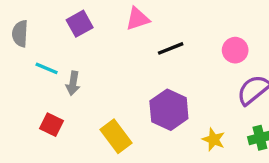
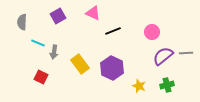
pink triangle: (138, 19) -> (93, 13), turned 42
yellow rectangle: (116, 136) -> (80, 64), moved

